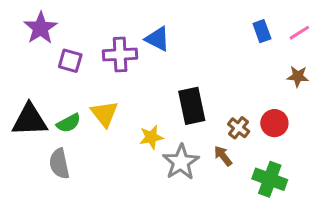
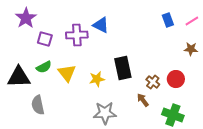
green semicircle: (69, 123) -> (44, 67), moved
yellow star: (151, 137) -> (97, 79), moved
gray star: (181, 162) -> (105, 113), moved, turned 30

